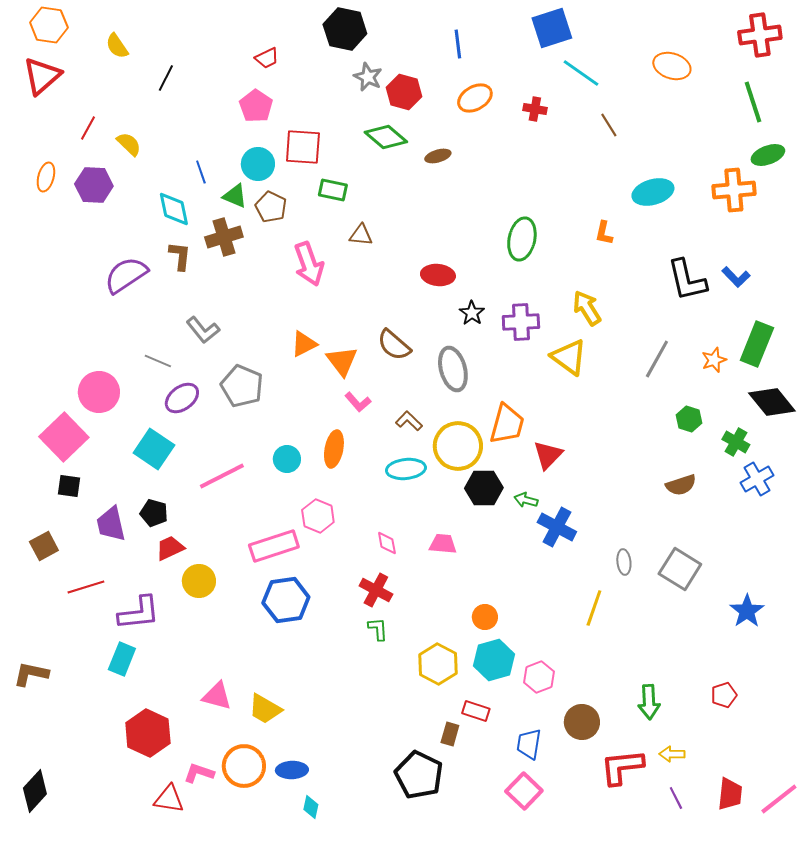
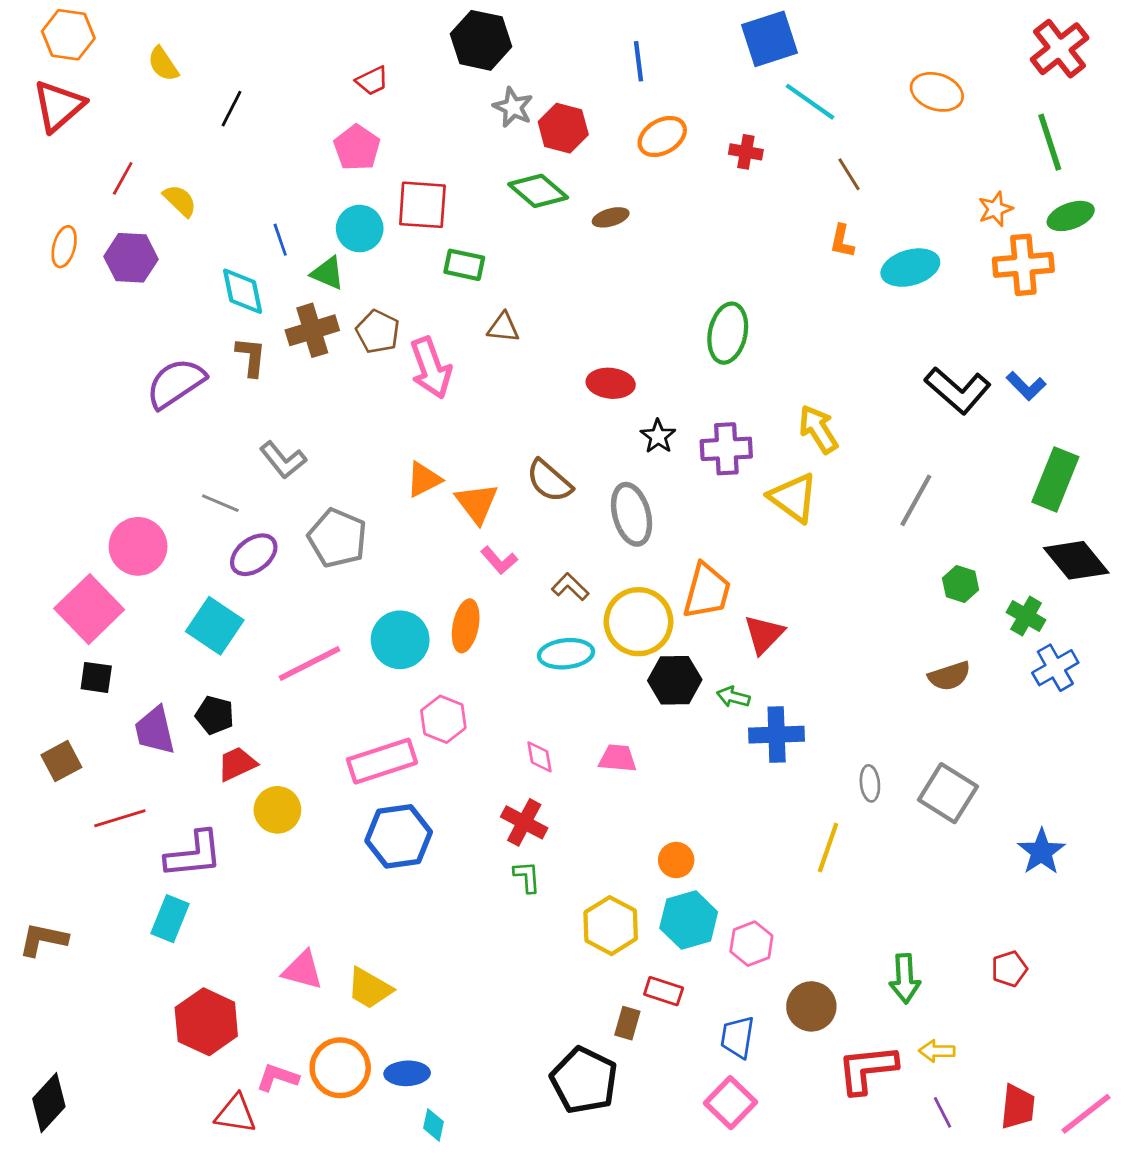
red cross: (760, 35) -> (1060, 49), turned -30
brown pentagon: (271, 207) -> (378, 332), moved
orange L-shape: (604, 233) -> (842, 241), moved
black L-shape: (687, 280) -> (958, 390), turned -36
orange star: (714, 360) -> (995, 209), moved
cyan circle: (287, 459) -> (400, 640), size x1.5
blue cross: (557, 527) -> (777, 735), turned -30

